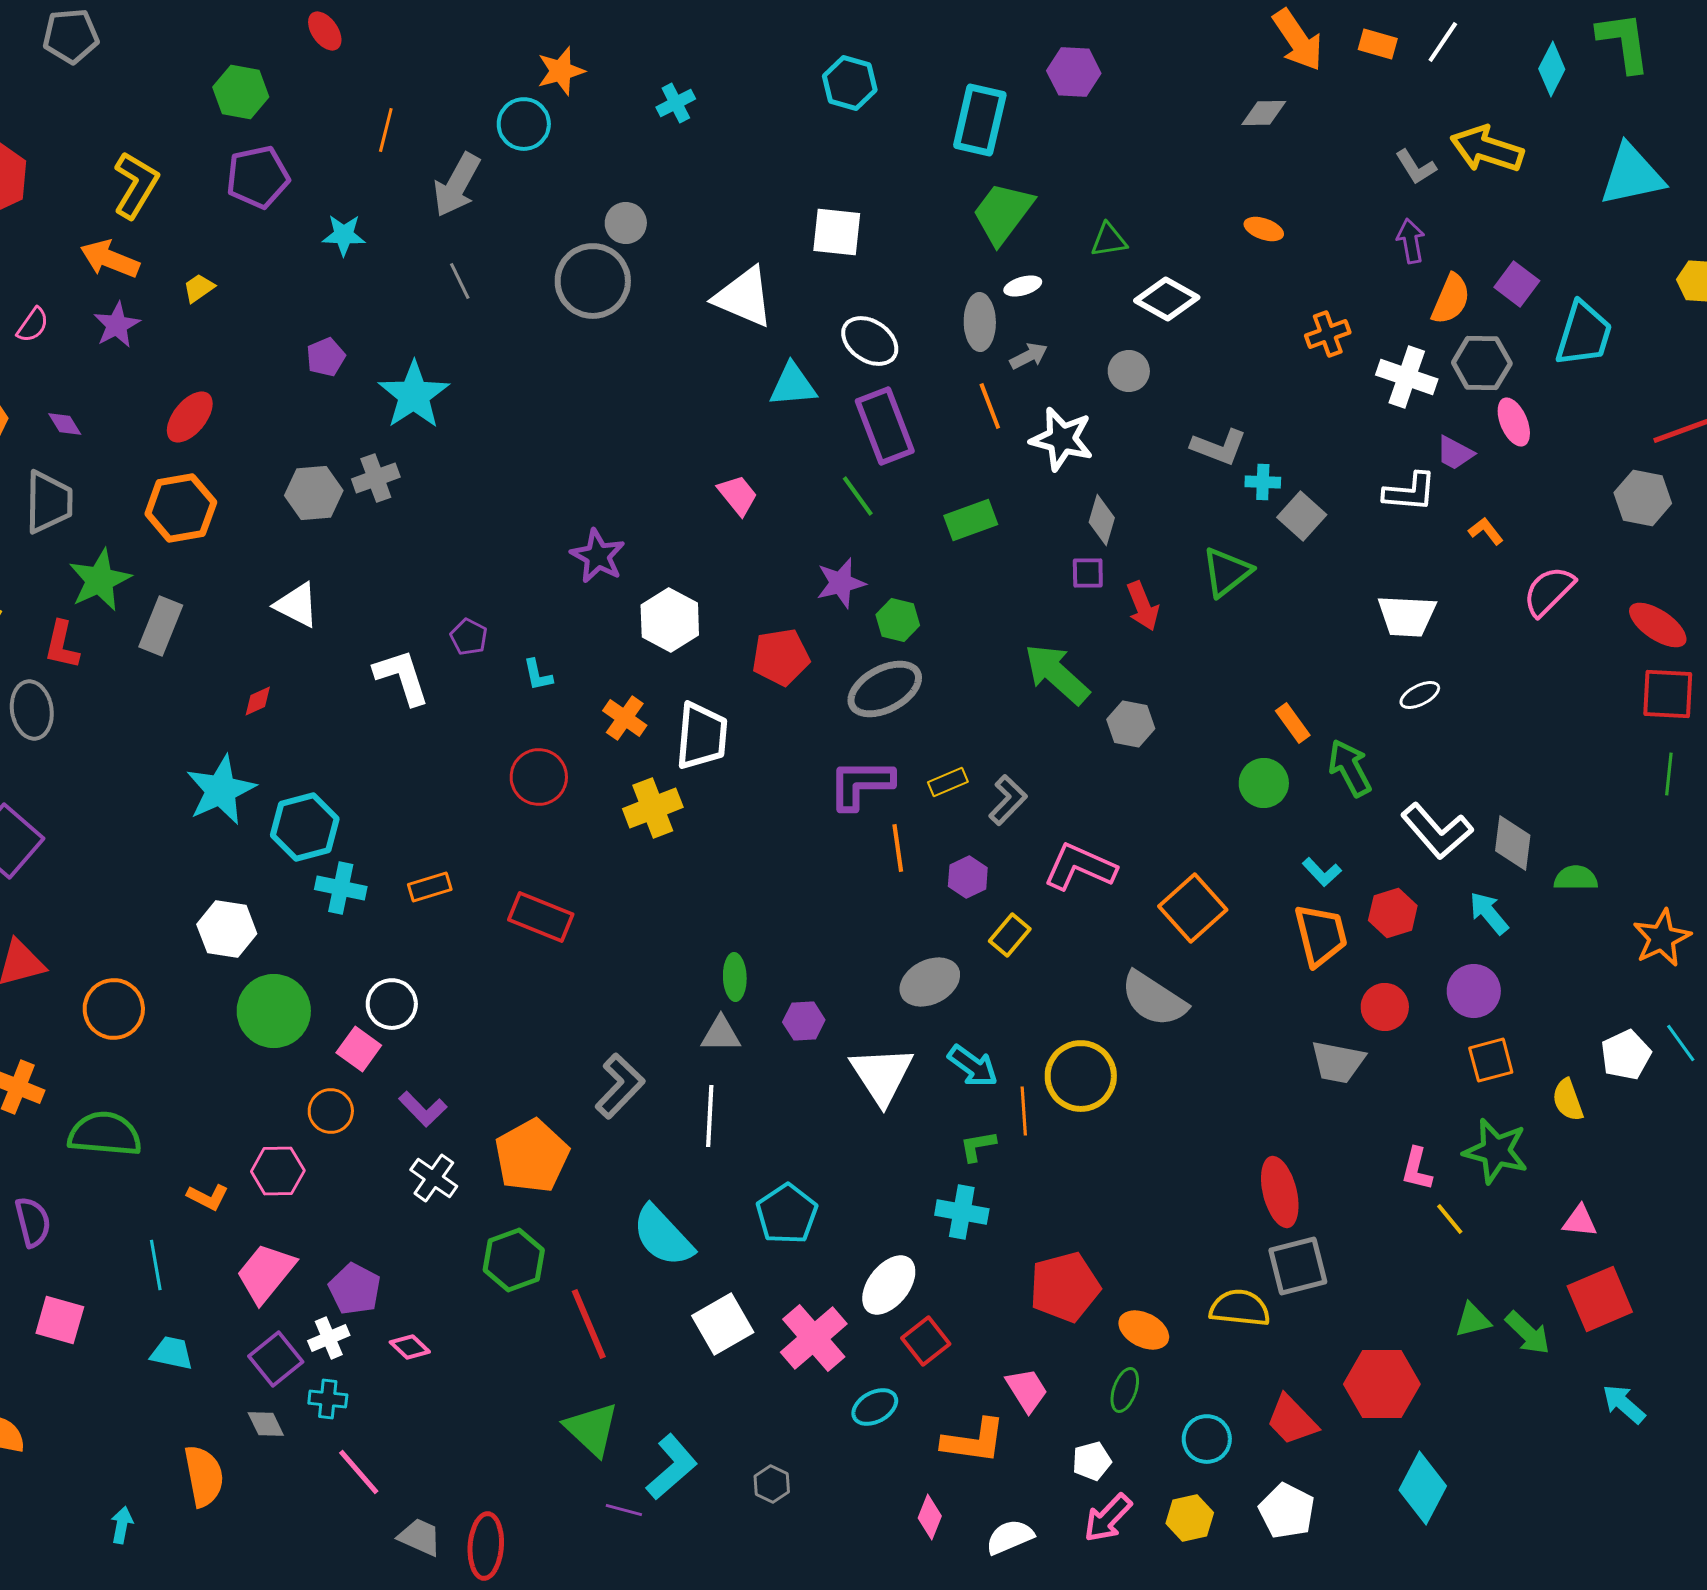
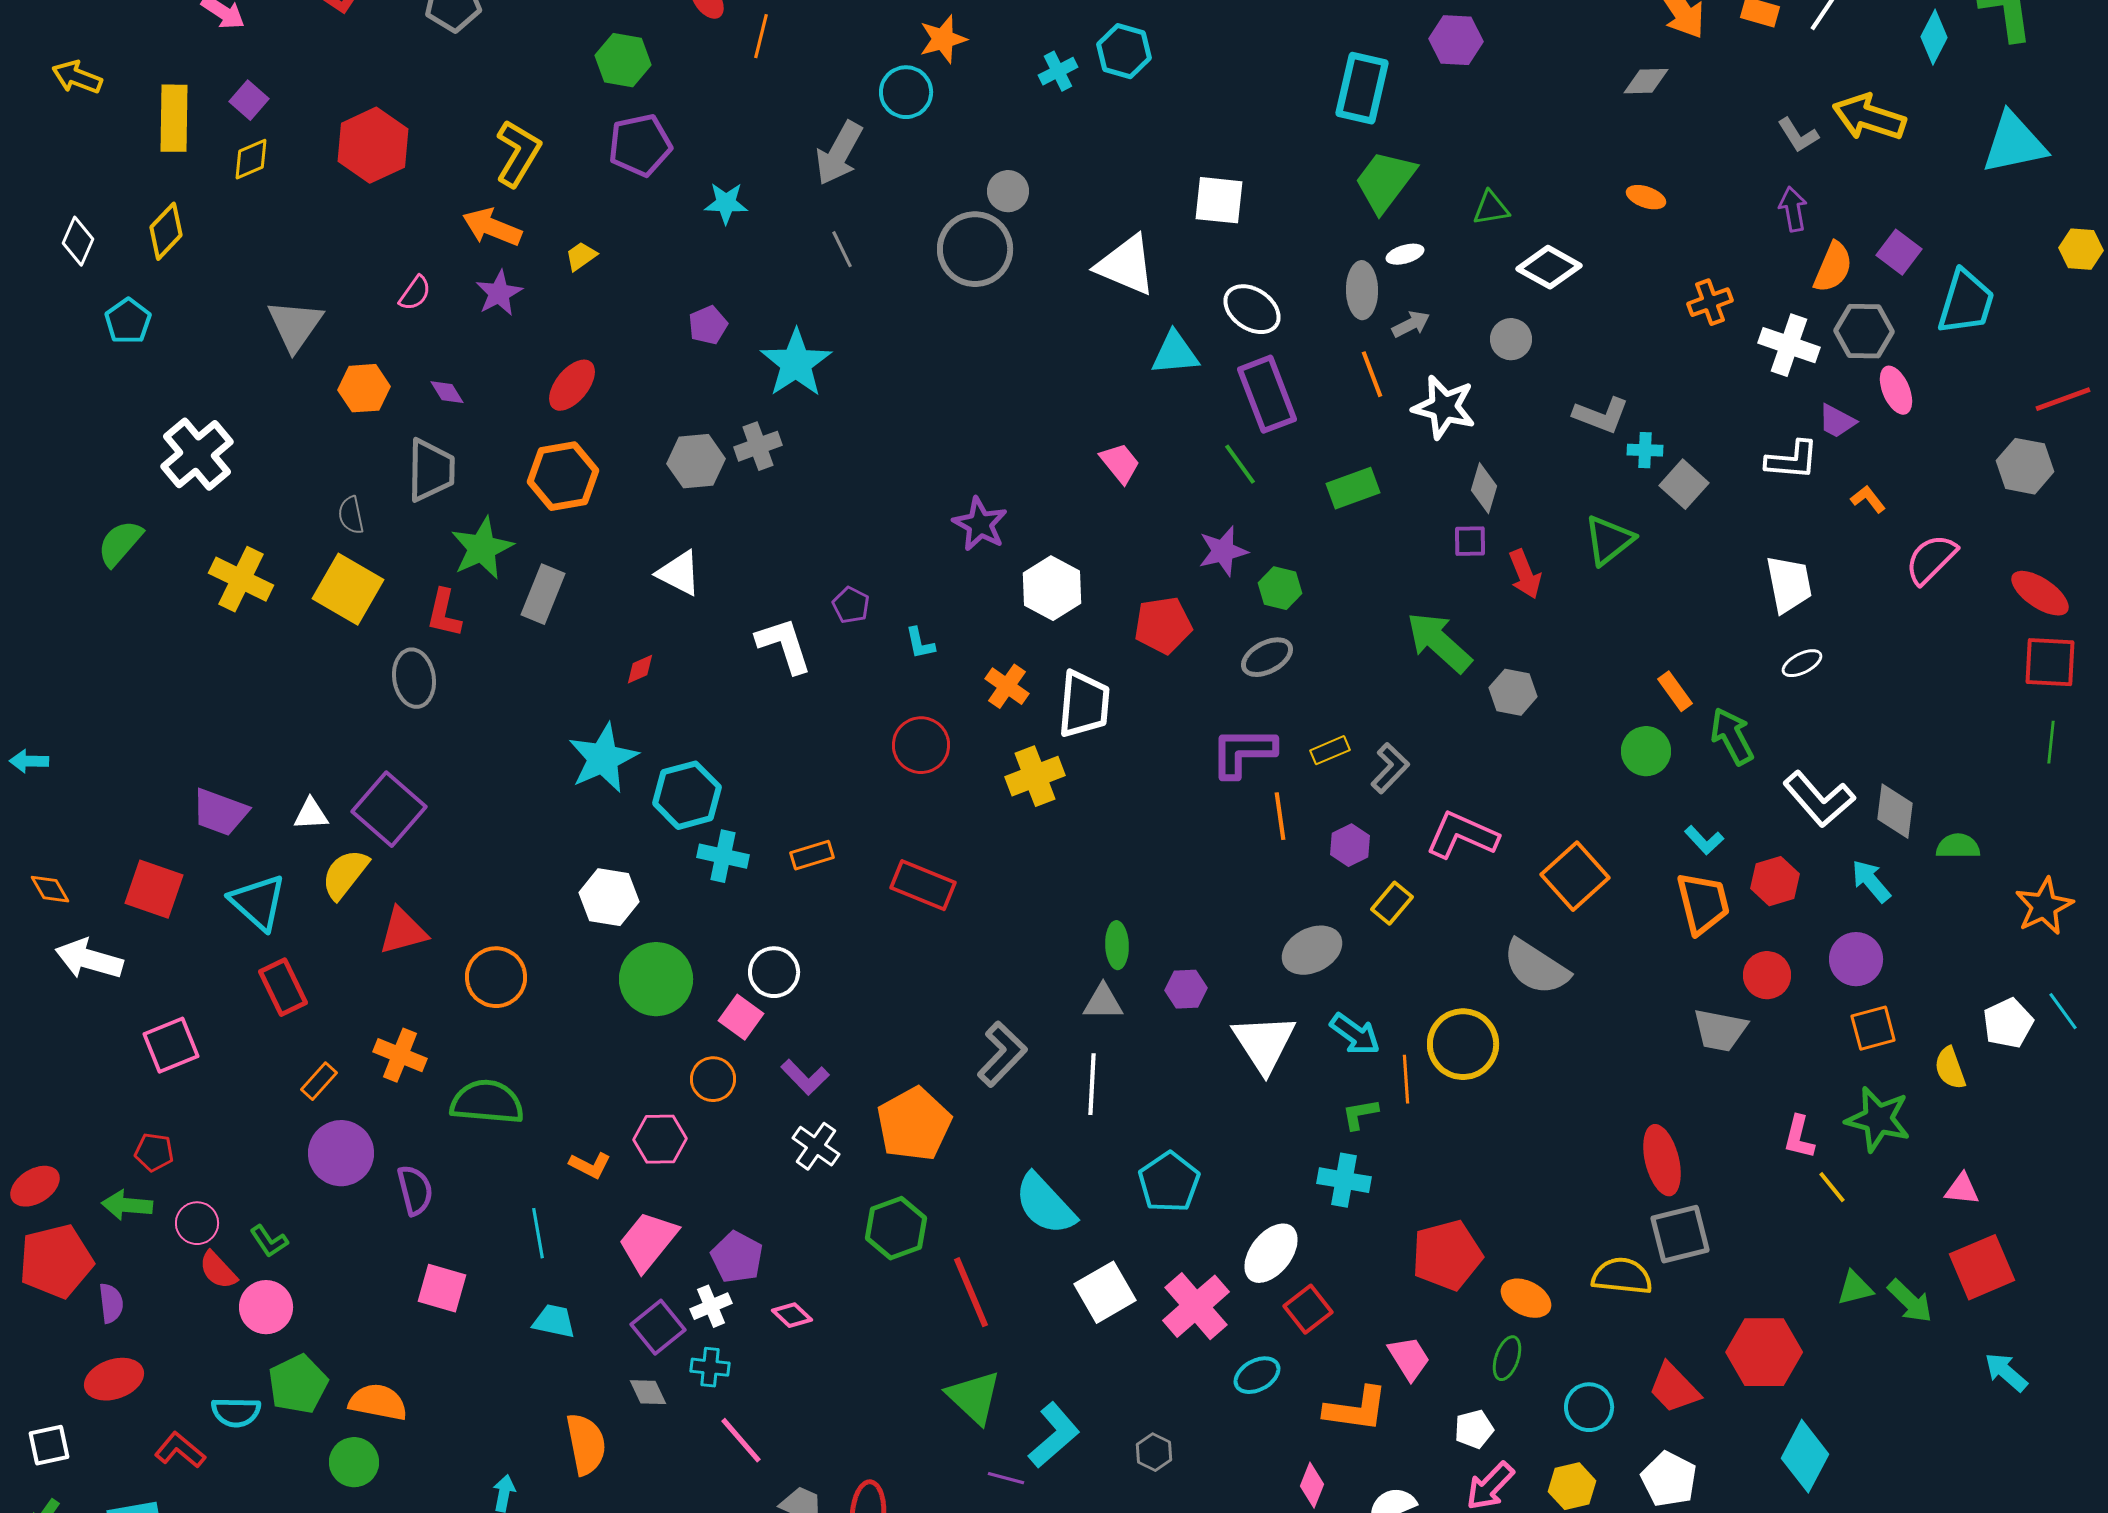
cyan hexagon: (850, 83) -> (1124, 51), moved
orange line: (386, 130) -> (761, 36), moved
white trapezoid: (1407, 616) -> (1789, 584), turned -104
gray ellipse: (885, 689) -> (1267, 657), size x0.7

